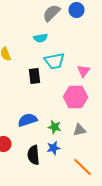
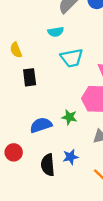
black rectangle: (34, 76) -> (30, 77), moved
green star: (54, 127) -> (69, 117), moved

